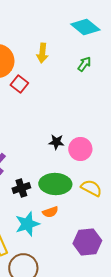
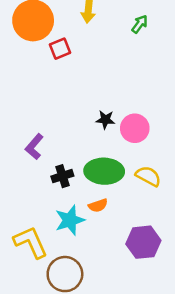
red square: (19, 84) -> (60, 49), turned 30

